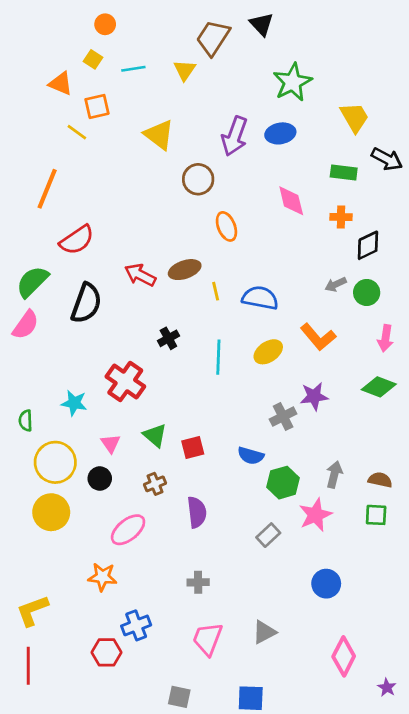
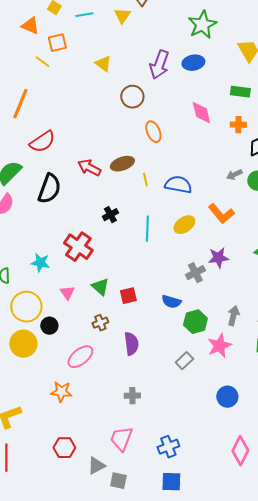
yellow triangle: (159, 135) -> (103, 64), size x0.7
black circle: (100, 478) -> (49, 326), moved
blue cross: (136, 625) -> (168, 447), moved
gray triangle: (264, 632) -> (96, 466), moved
pink trapezoid: (208, 639) -> (121, 439), moved

